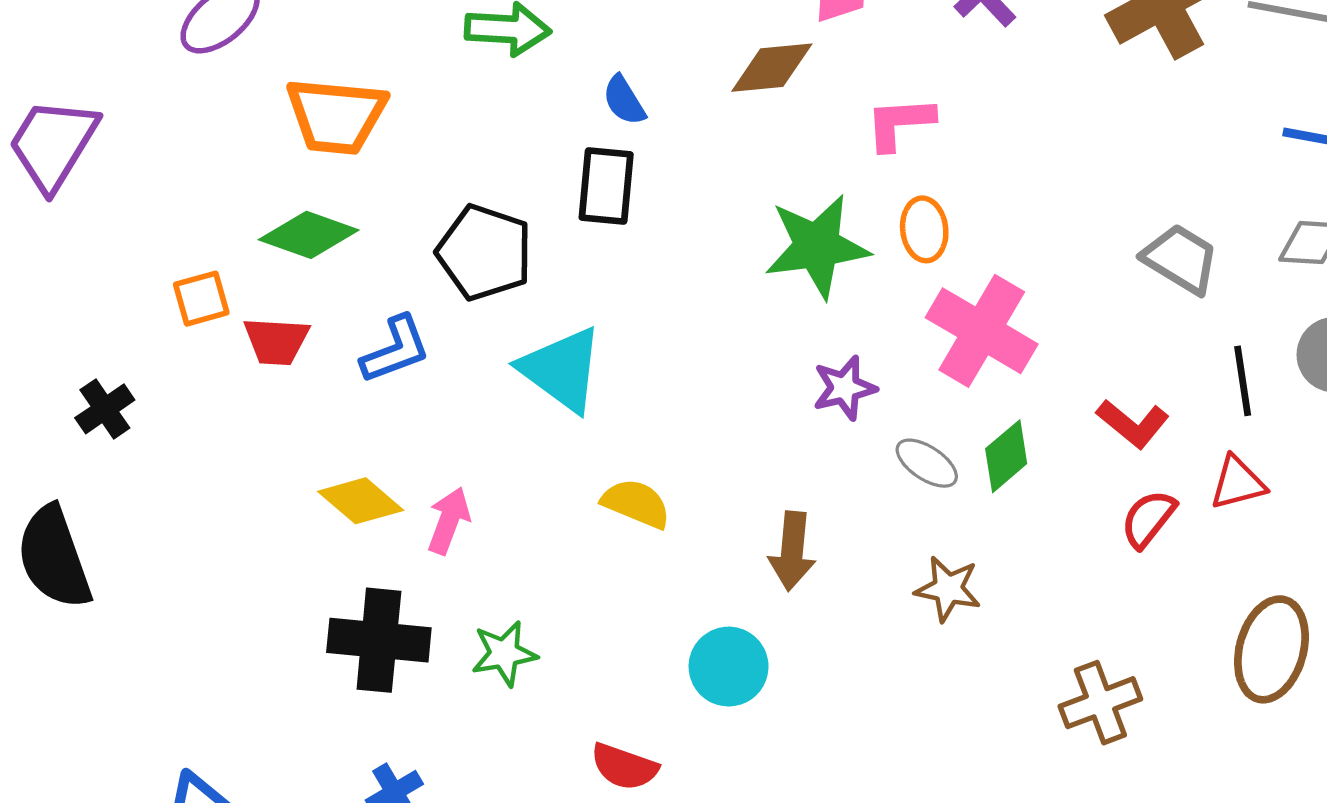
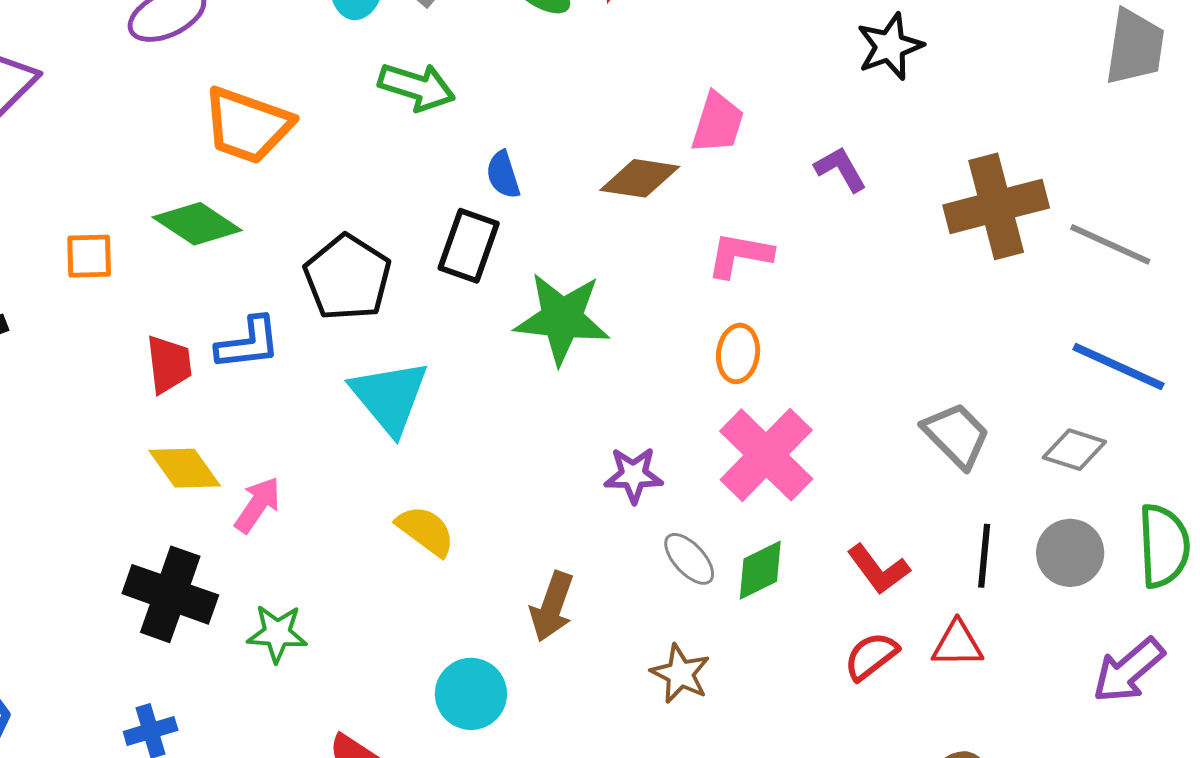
green star: (817, 246) -> (562, 318), moved
red trapezoid: (276, 341) -> (169, 364), moved, turned -114

